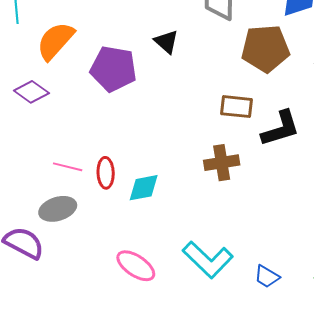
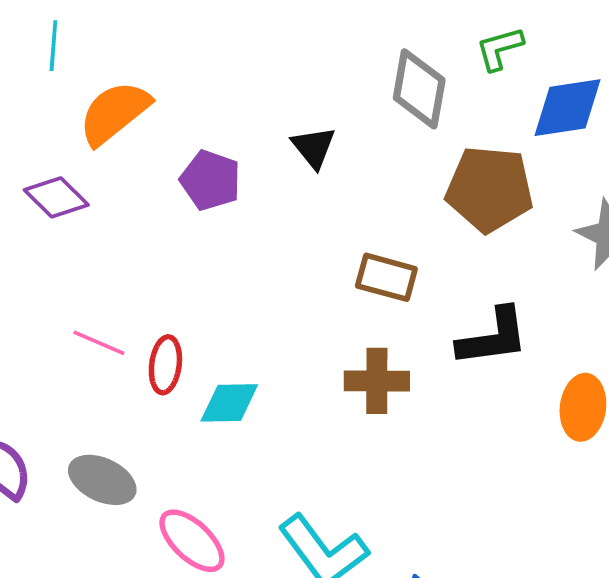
purple pentagon: (113, 69) -> (210, 180), size x0.7
brown rectangle: (237, 107) -> (386, 277), moved
gray ellipse: (58, 209) -> (102, 480), moved, turned 33

